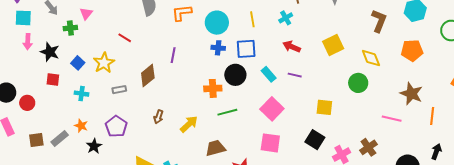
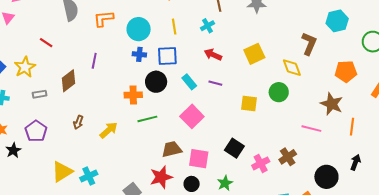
brown L-shape: (379, 21) -> (309, 44), moved
orange pentagon: (412, 50) -> (346, 71), moved
yellow square: (324, 107) -> (249, 104), moved
pink square: (270, 143) -> (199, 159), moved
brown trapezoid: (215, 148) -> (172, 149), moved

